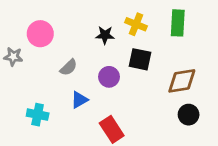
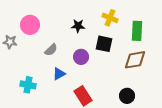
green rectangle: (178, 23) -> (137, 31), moved
yellow cross: (136, 24) -> (110, 18), moved
black circle: (189, 115) -> (127, 96), moved

